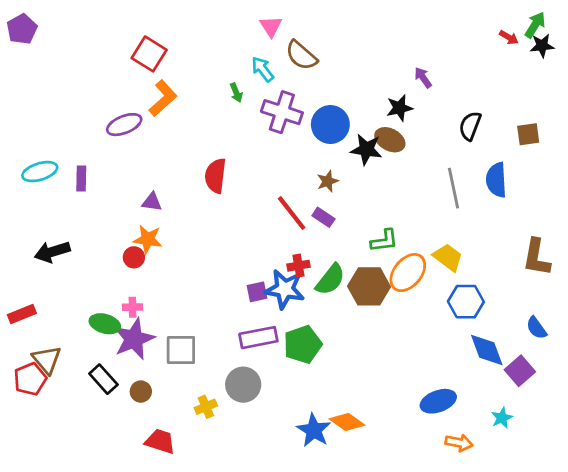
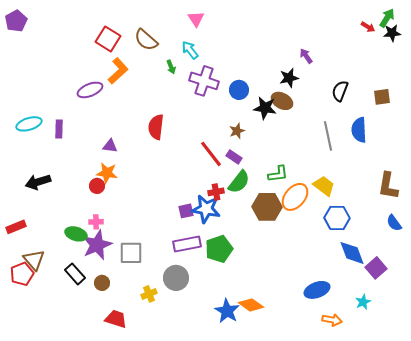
brown semicircle: (301, 55) -> (146, 40), moved
blue circle: (330, 125) -> (239, 90), size x0.7
green semicircle: (330, 279) -> (239, 182), moved
blue semicircle: (536, 328) -> (394, 223), moved

